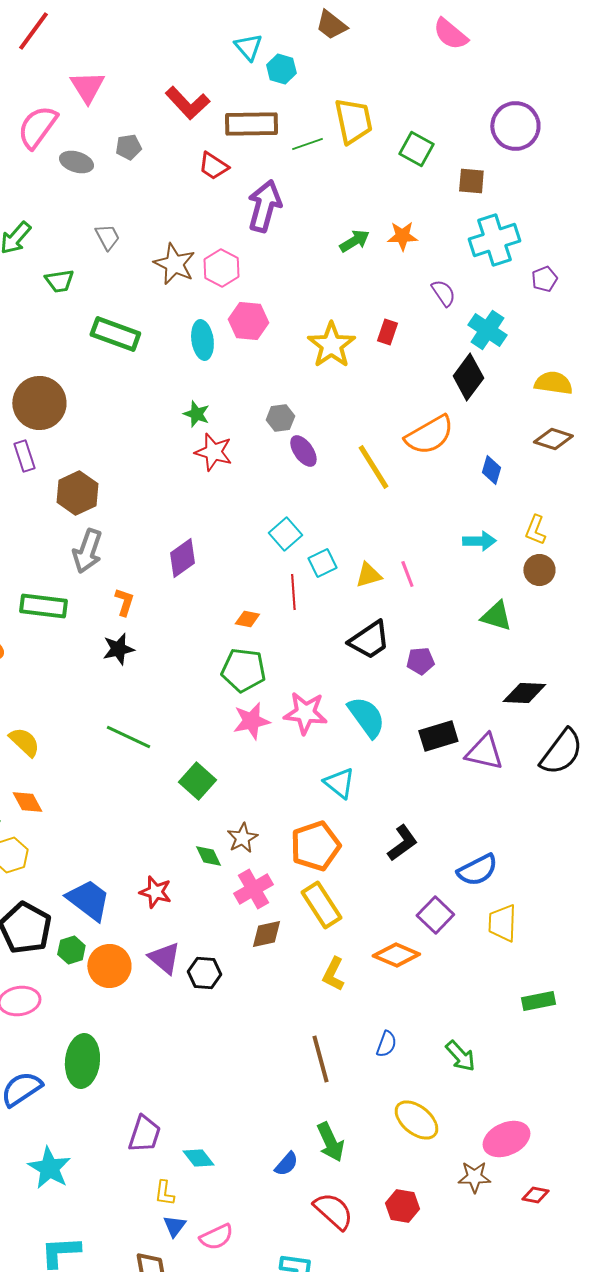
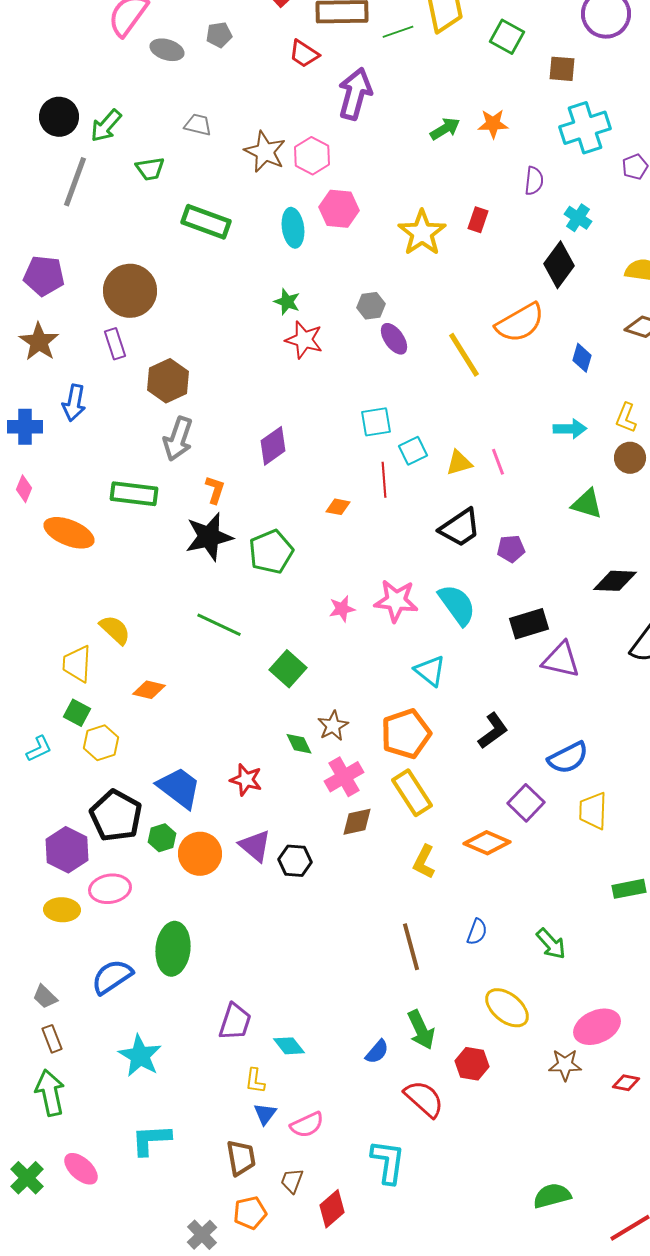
gray trapezoid: (107, 237) -> (198, 125), turned -48
purple semicircle: (443, 293) -> (534, 181), turned 40
cyan cross: (487, 330) -> (578, 218), size x0.7
cyan square: (285, 534) -> (376, 422), turned 32
black star: (118, 649) -> (209, 537), size x1.5
green pentagon: (243, 670) -> (271, 552), moved, turned -30
pink star: (251, 721) -> (342, 609), size x0.7
purple triangle: (484, 752) -> (561, 660), moved
orange diamond: (27, 802) -> (149, 690), moved, turned -48
red hexagon: (402, 1206) -> (472, 1064), moved

